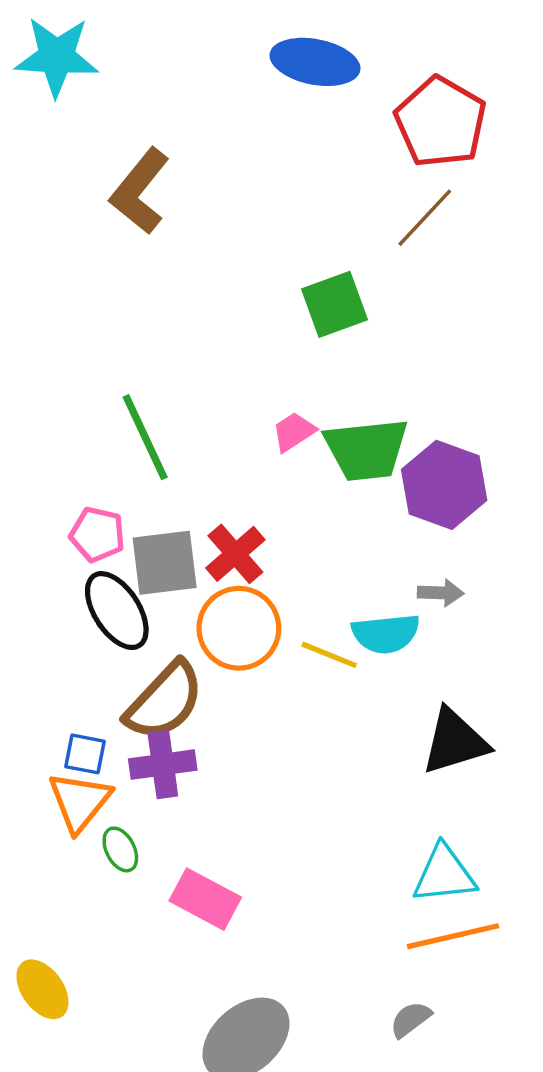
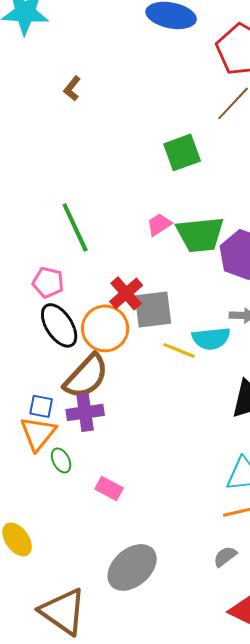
brown L-shape: (140, 191) -> (72, 88), size x0.5
gray square: (165, 563) -> (153, 309), moved
orange circle: (239, 628) -> (105, 328), moved
pink rectangle: (205, 899) -> (109, 488), size x0.7

